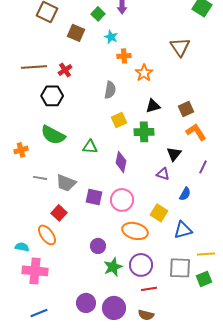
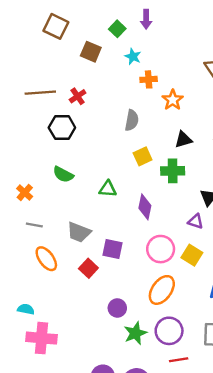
green semicircle: (53, 135) -> (63, 174), size x0.7
orange cross: (21, 150) -> (25, 192), turned -32
gray line: (40, 178) -> (34, 225), moved
pink circle: (122, 200) -> (161, 249), moved
red square: (59, 213) -> (88, 268), moved
yellow square: (159, 213) -> (192, 255), moved
orange ellipse: (135, 231) -> (162, 290), turned -70
orange ellipse: (47, 235) -> (46, 259), moved

